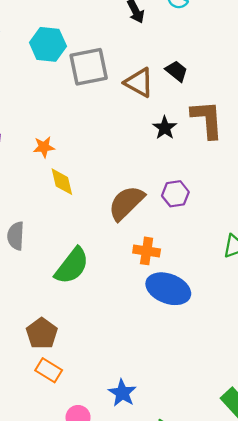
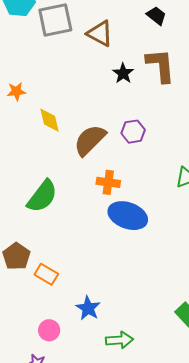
black trapezoid: (176, 71) -> (156, 16), moved
yellow diamond: (62, 182) -> (50, 120), moved
orange rectangle: (49, 370) -> (46, 274), moved

